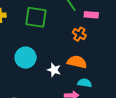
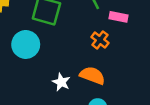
cyan circle: (26, 58) -> (26, 44), moved

